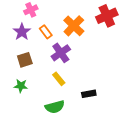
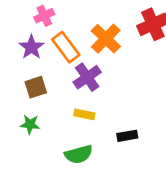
orange rectangle: (46, 32) -> (66, 47), size x1.5
yellow rectangle: (59, 79) -> (84, 114), turned -40

